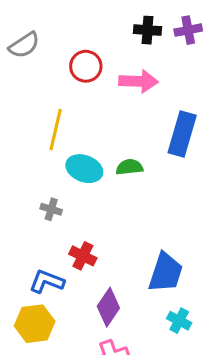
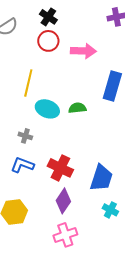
black cross: (148, 30) -> (48, 17), moved, turned 30
red cross: (83, 256) -> (60, 168), moved, size x1.4
blue L-shape: (47, 282) -> (22, 165), moved

